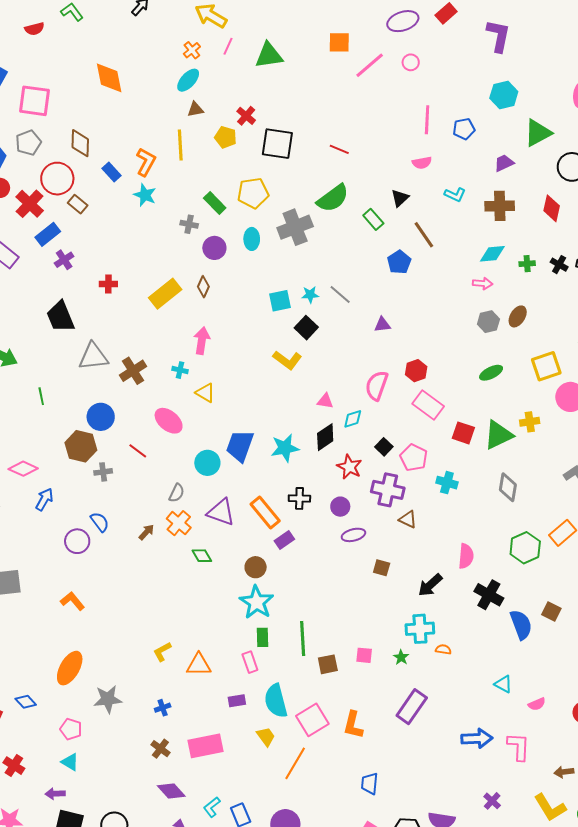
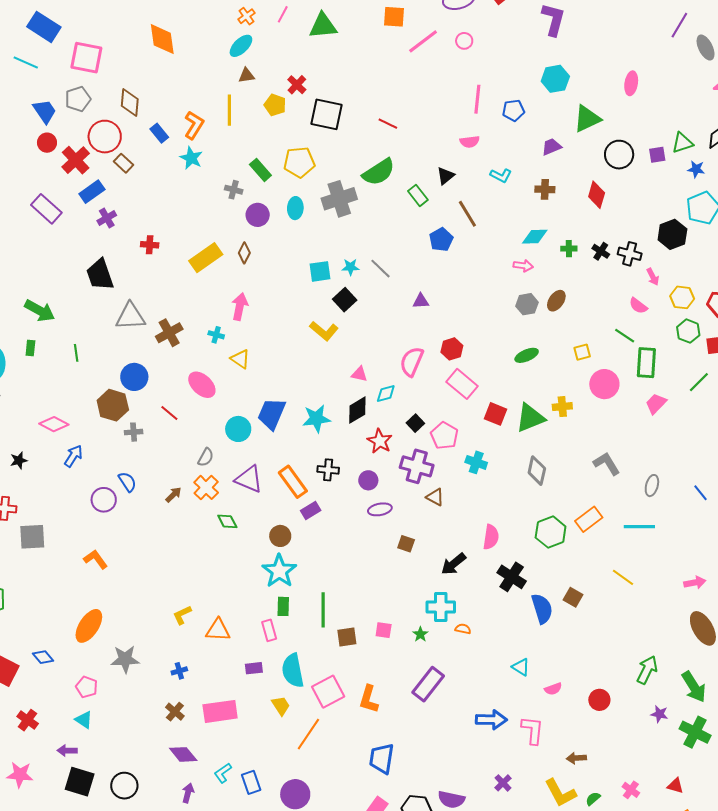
brown cross: (500, 206) -> (545, 189), size x0.7
yellow square: (546, 366) -> (582, 352), size x0.6
blue trapezoid: (370, 783) -> (382, 758), size x1.4

